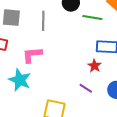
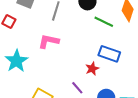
pink L-shape: (32, 55) -> (49, 41), moved

